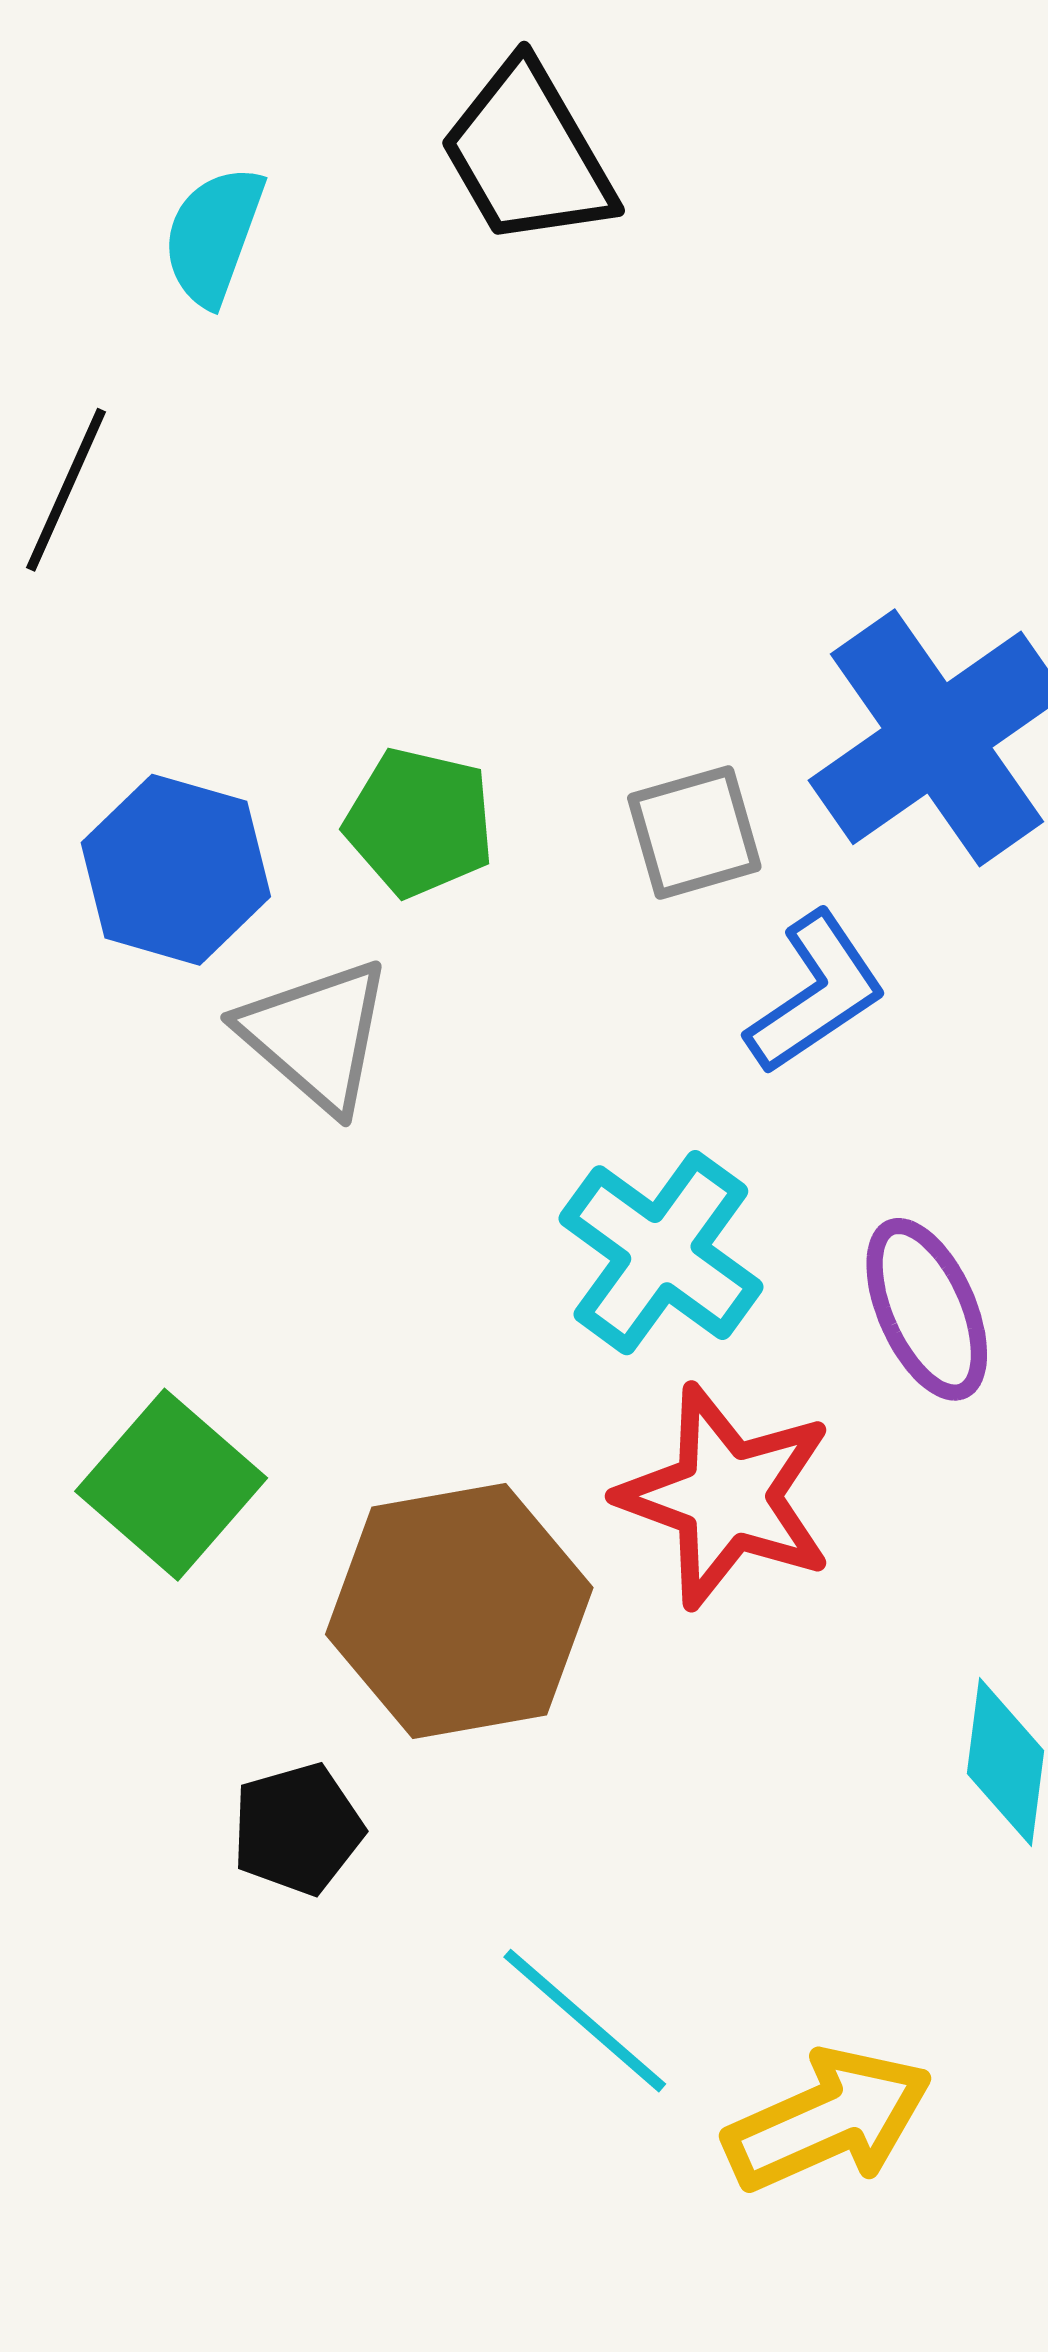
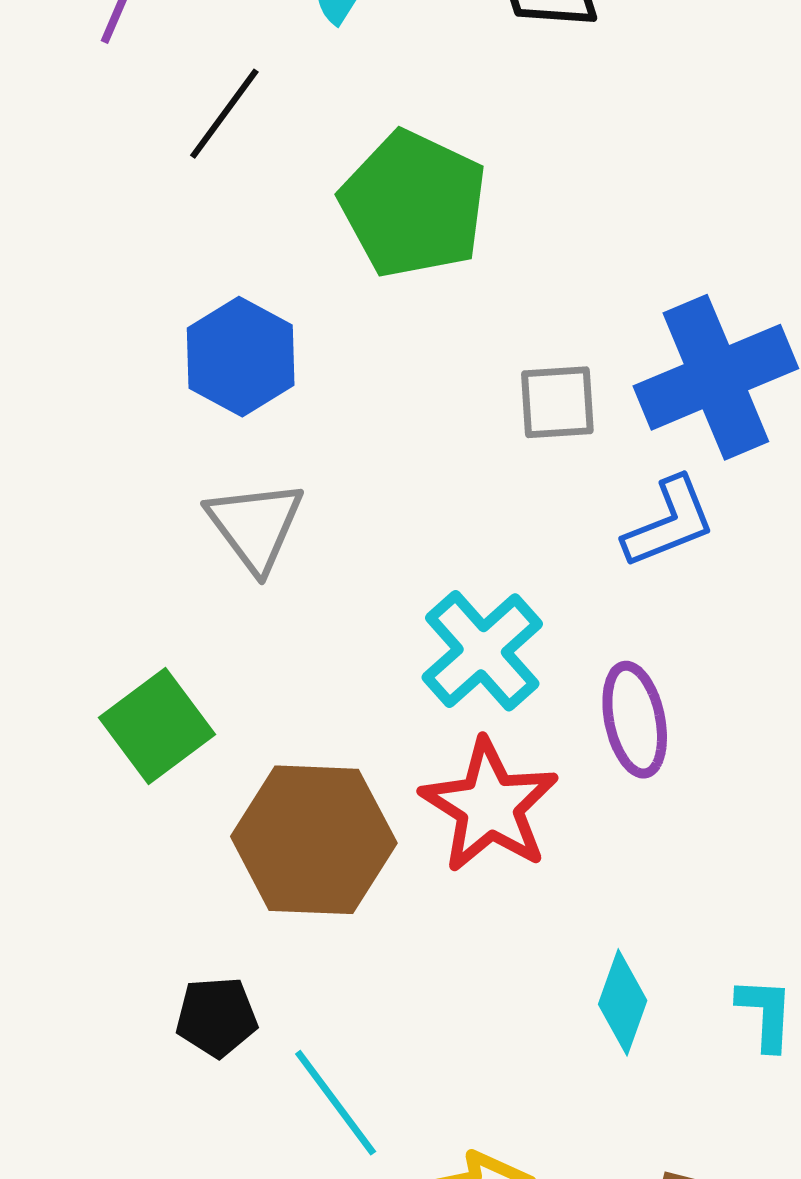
green pentagon: (420, 822) -> (413, 204), moved, size x1.6
blue L-shape: (816, 993) -> (669, 522), moved
gray triangle: (316, 1035) -> (255, 526), moved
black pentagon: (297, 1829) -> (217, 1017), moved

